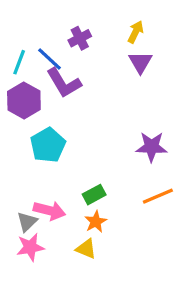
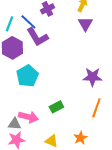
orange line: (158, 196) -> (96, 108), turned -48
gray triangle: (27, 222) -> (14, 124), turned 48
orange star: (96, 222) -> (80, 138), moved

